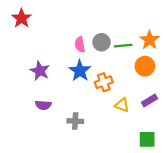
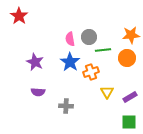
orange star: (149, 40) -> (131, 35), turned 30
green line: (123, 46) -> (103, 50), moved
purple rectangle: (149, 100) -> (130, 97), moved
yellow triangle: (122, 105) -> (107, 92), turned 40

